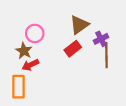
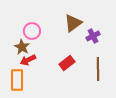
red rectangle: (73, 49) -> (67, 63), moved
brown line: (106, 55) -> (98, 69), moved

